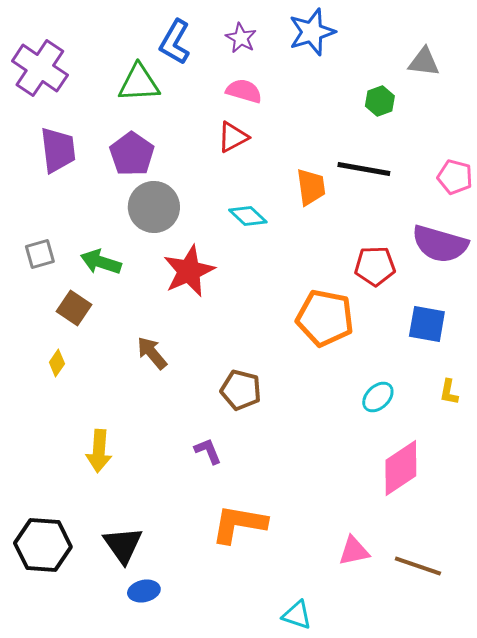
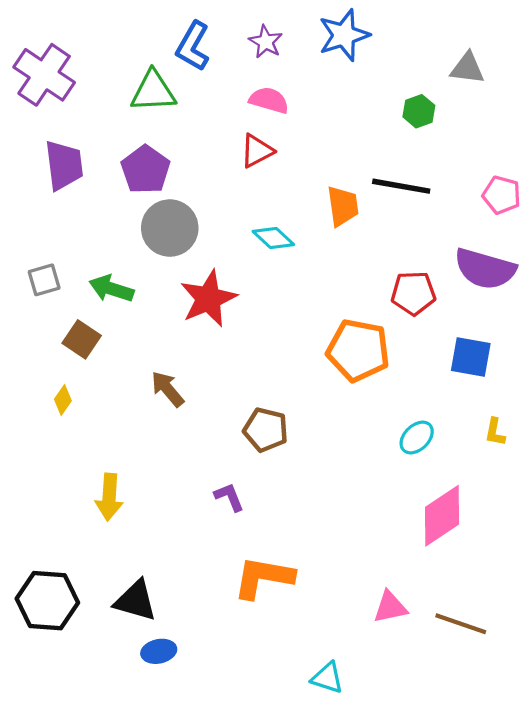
black triangle: (123, 545) -> (136, 601), turned -39

